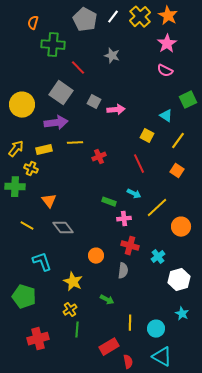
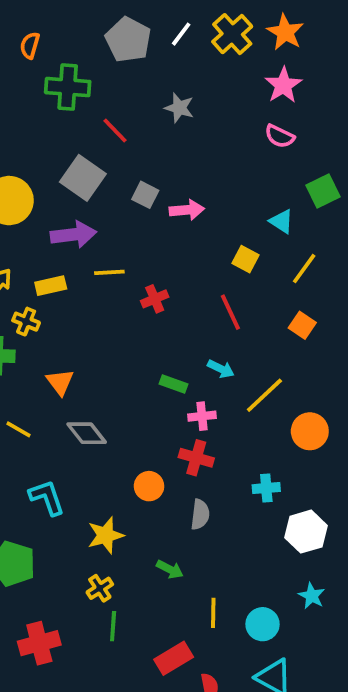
red cross: (130, 246) -> (196, 458), moved
cyan cross: (158, 257) -> (266, 488), turned 32
yellow star: (73, 282) -> (106, 535), turned 30

